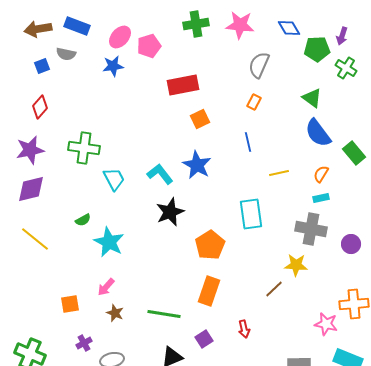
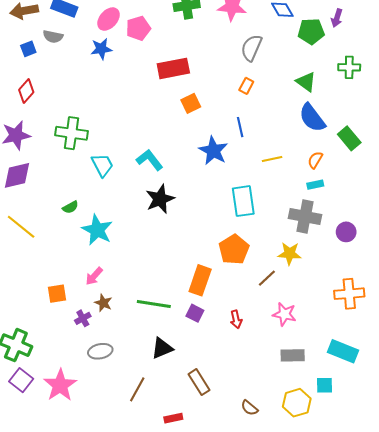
green cross: (346, 68) -> (349, 67), moved, turned -30
blue star: (197, 165) -> (213, 151), moved
orange pentagon: (210, 245) -> (234, 249), moved
pink star: (326, 324) -> (284, 314), moved
purple square: (204, 339) -> (195, 313), moved, turned -30
purple cross: (84, 343) -> (83, 318), moved

